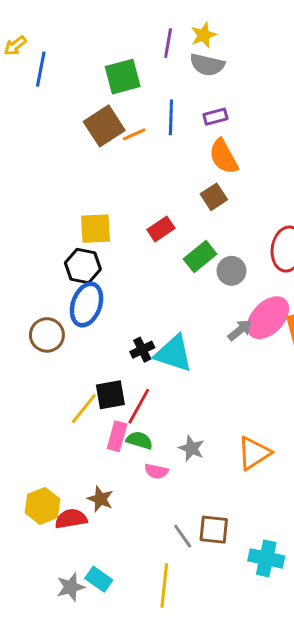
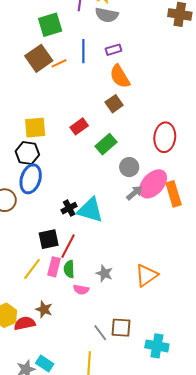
gray circle: (232, 271) -> (129, 167), moved
yellow line: (84, 409) -> (32, 269), moved
green semicircle: (139, 440) -> (69, 269), turned -108

